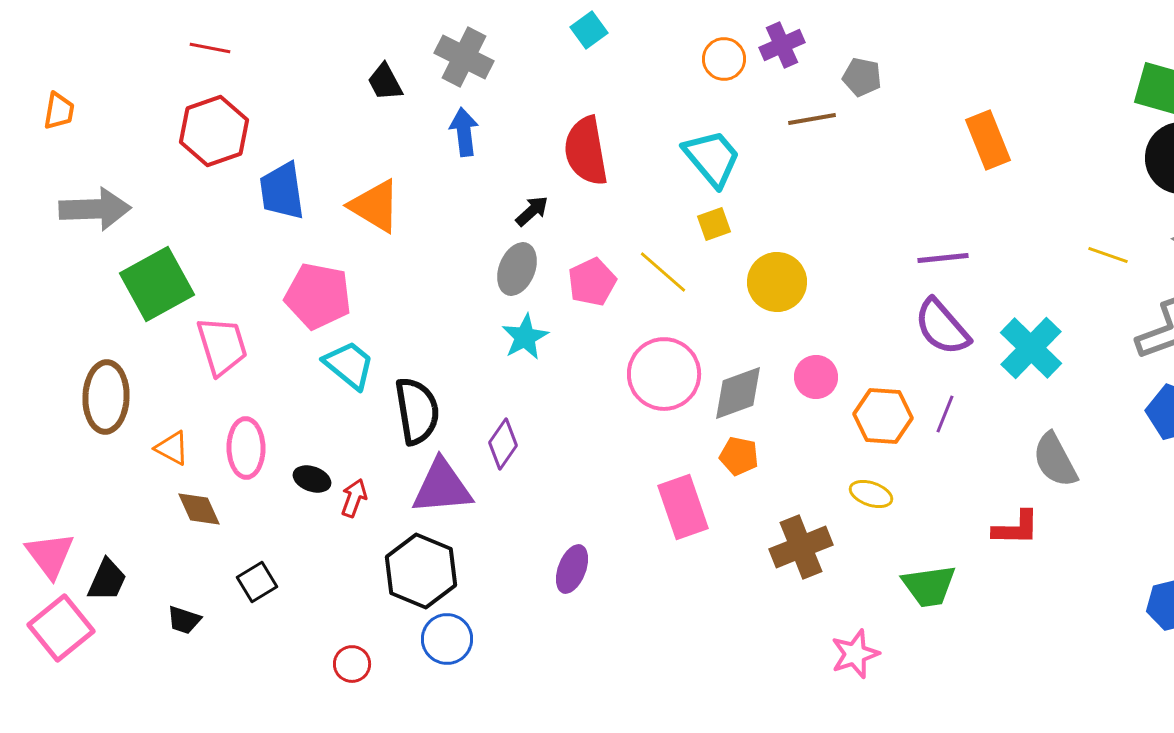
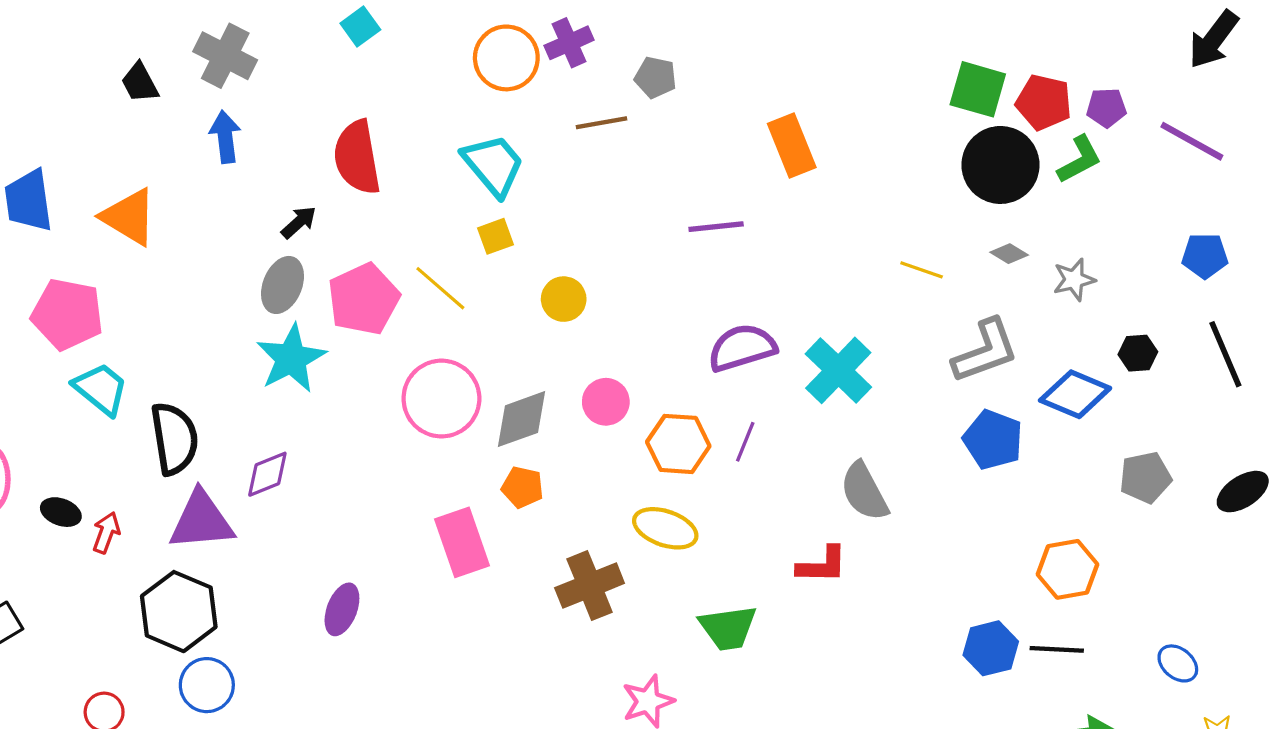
orange circle: (724, 59) -> (506, 58), size x1.4
purple line: (943, 258) -> (716, 227), moved
pink pentagon: (592, 282) -> (364, 299), size x1.4
yellow circle: (777, 282) -> (564, 299), size x0.7
purple semicircle: (942, 327) -> (742, 348), turned 114
cyan star: (525, 337) -> (291, 359), size x1.4
purple diamond: (503, 444) -> (267, 474), turned 33
yellow ellipse: (871, 494) -> (665, 528), size x1.4

